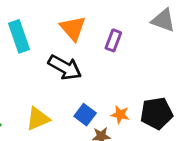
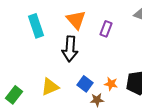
black arrow: (65, 67) -> (70, 49), turned 65

